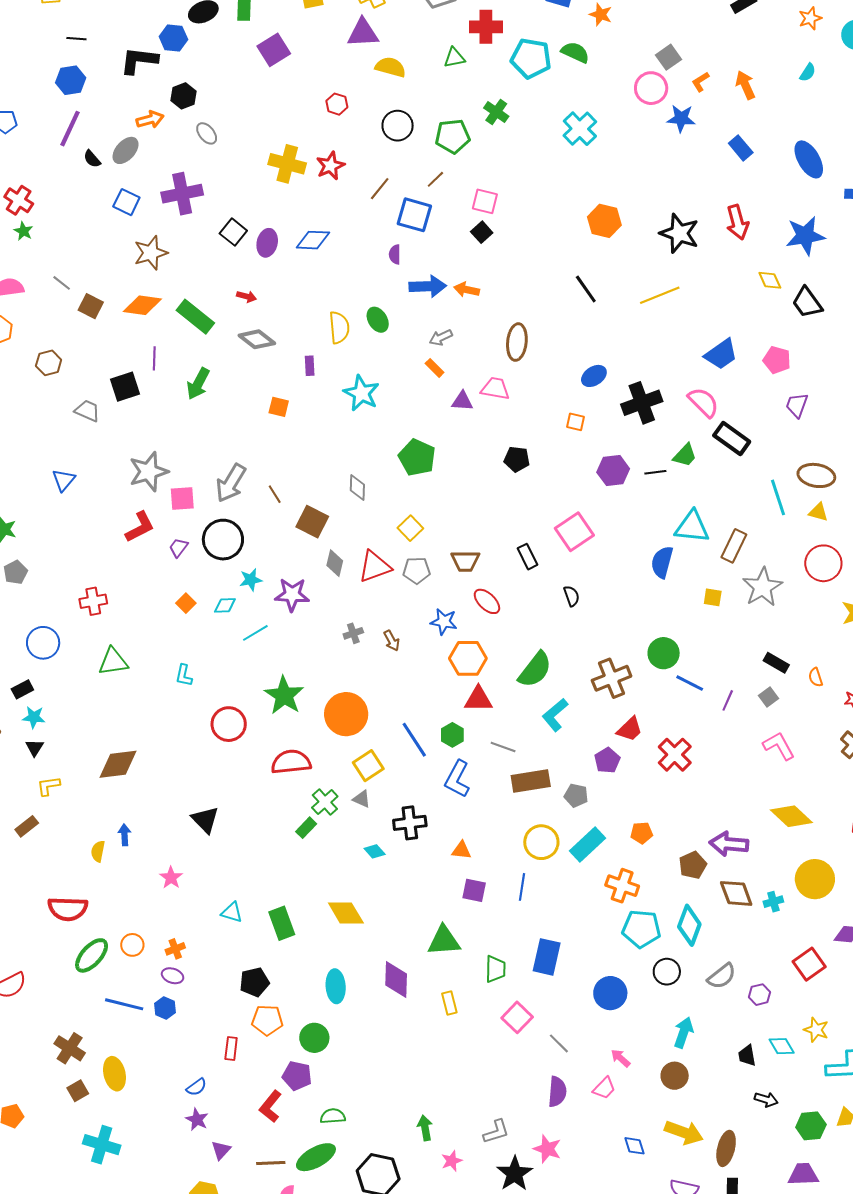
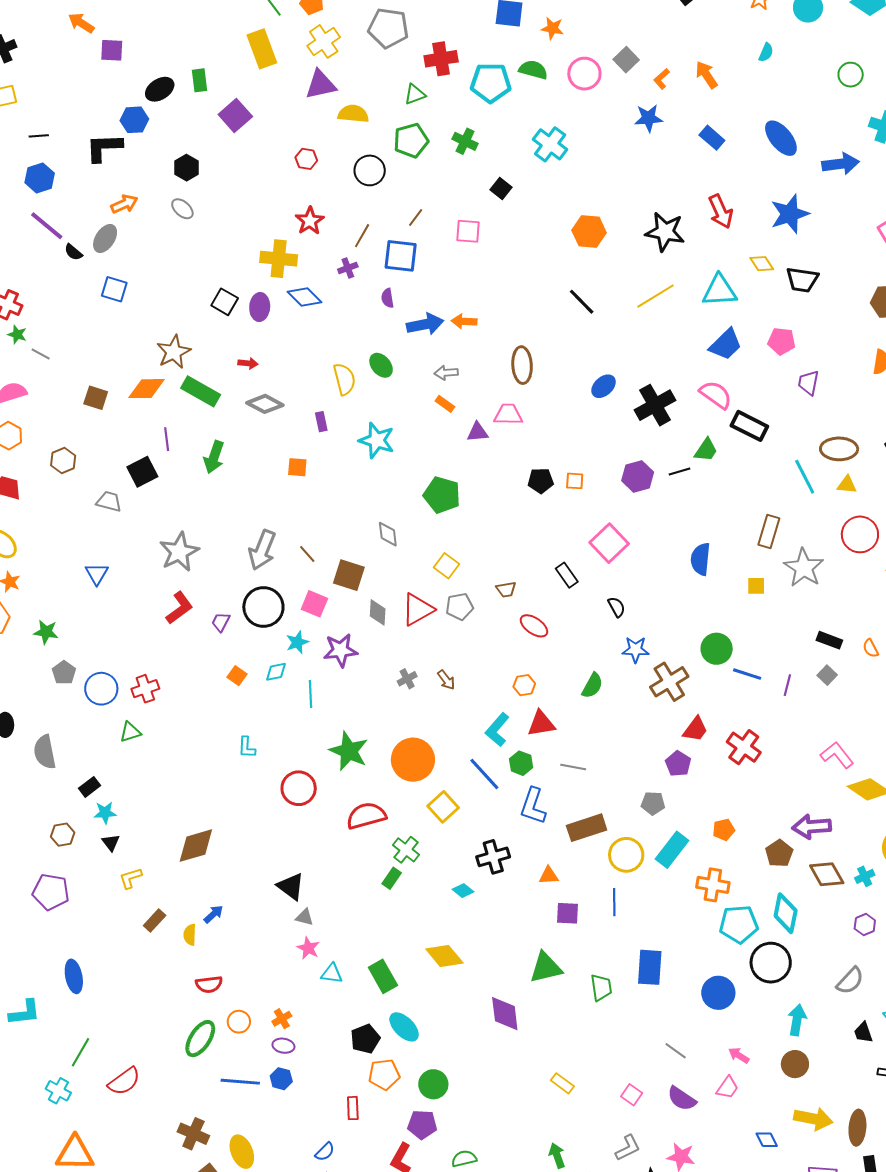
pink circle: (651, 88) -> (584, 74), moved
black hexagon: (184, 96) -> (186, 168), moved
purple line: (70, 129) -> (47, 226), turned -66
green pentagon: (453, 136) -> (411, 141), moved
yellow cross: (287, 164) -> (279, 259), moved
purple cross: (182, 194) -> (348, 268), moved, size x0.5
black square: (482, 232) -> (501, 189), moved
blue diamond: (313, 240) -> (304, 297), turned 52
brown star: (151, 253) -> (174, 352), moved
gray line: (62, 283) -> (41, 354), moved
black trapezoid: (807, 303) -> (802, 280), turned -36
gray arrow: (441, 338) -> (446, 373), turned 30
orange square: (575, 422) -> (575, 481), moved
pink square: (182, 499) -> (314, 604), moved, turned 36
cyan triangle: (692, 527) -> (719, 291), moved
brown trapezoid: (465, 561) -> (506, 589), size x0.7
blue star: (444, 622) -> (636, 650), moved
cyan line: (255, 633) -> (310, 694), turned -52
blue circle: (43, 643) -> (101, 689), moved
orange hexagon: (468, 658) -> (524, 685), size x0.6
green triangle: (113, 662) -> (130, 732), moved, size x0.7
green semicircle: (535, 670) -> (592, 686), size x0.7
cyan L-shape: (555, 715) -> (497, 730), moved
pink L-shape: (779, 746) -> (837, 755), moved
brown rectangle: (531, 781) -> (587, 828), moved
gray triangle: (362, 799) -> (305, 917), moved
brown rectangle: (27, 826) -> (155, 921), moved
blue arrow: (124, 835) -> (213, 914), turned 60
pink star: (171, 878) -> (308, 948), moved
red semicircle: (68, 909) -> (209, 984), moved, size x0.7
black circle: (667, 972) -> (771, 963), size x1.5
gray semicircle: (722, 976) -> (850, 981), moved
cyan ellipse: (336, 986) -> (404, 1027), moved, turned -32
purple hexagon: (760, 995) -> (865, 924), moved
yellow rectangle: (449, 1003) -> (562, 1083), moved, turned -30
pink square: (517, 1017) -> (632, 1095), moved, size x0.7
purple semicircle: (557, 1092) -> (682, 1099), turned 128

